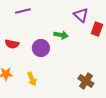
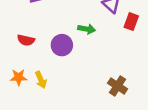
yellow arrow: (32, 79) -> (41, 80), moved

